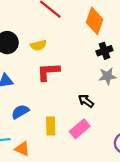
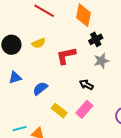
red L-shape: (48, 72) -> (66, 56), moved
blue semicircle: (20, 112) -> (40, 88), moved
yellow rectangle: (51, 126) -> (59, 111), turned -42

